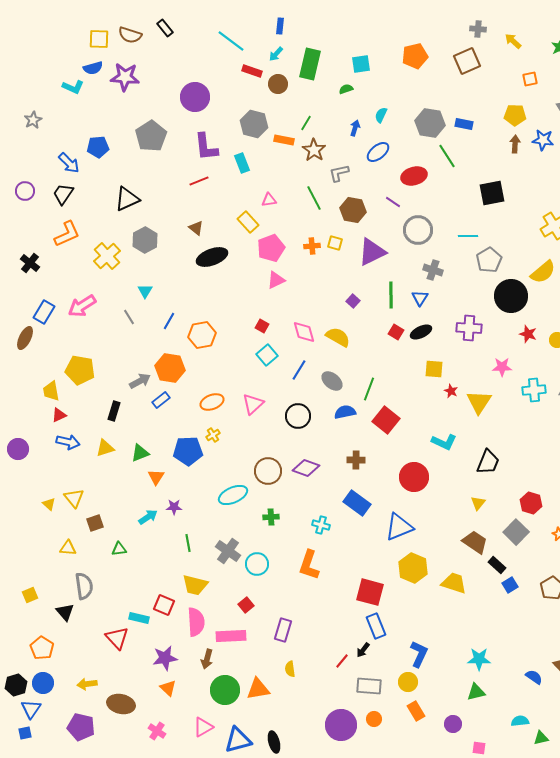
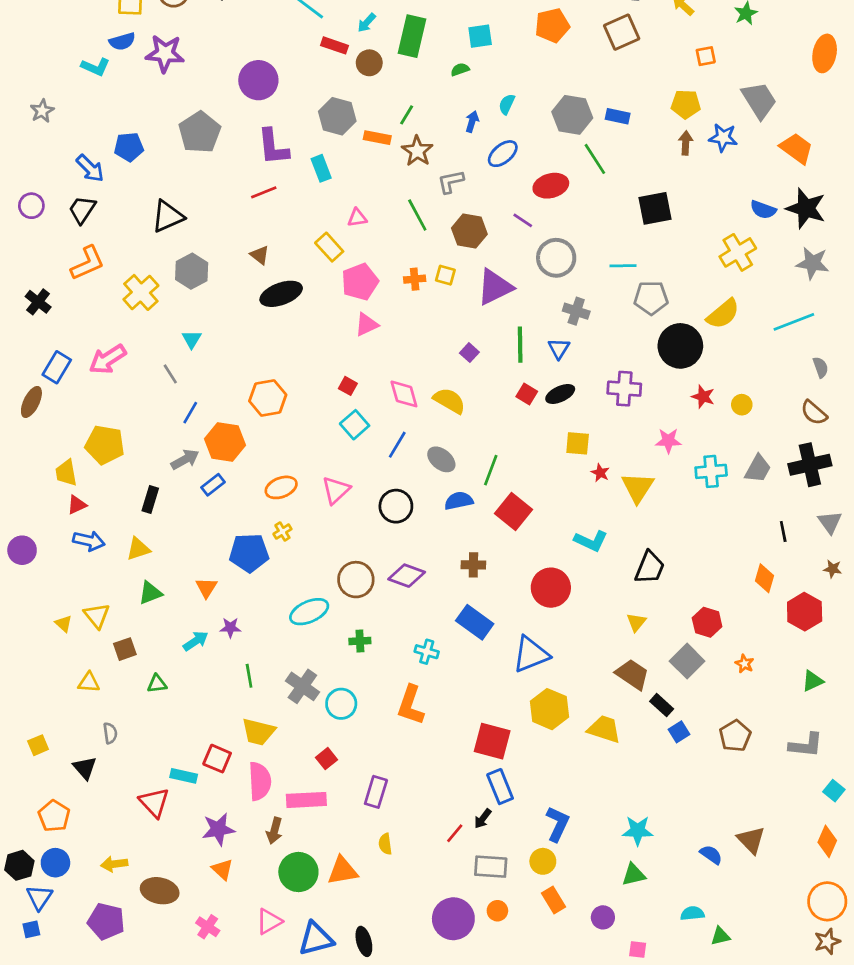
gray pentagon: (489, 260) -> (651, 298), turned 30
blue line: (169, 321) -> (190, 413), moved
green triangle: (140, 453) -> (150, 593), moved
gray semicircle: (84, 586) -> (110, 733), size x0.6

